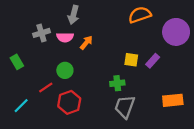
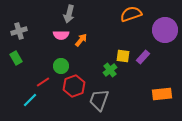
gray cross: (41, 33) -> (19, 31), moved
green cross: (117, 83) -> (110, 70), moved, turned -32
red hexagon: (69, 102) -> (74, 86), moved
cyan line: (21, 106) -> (30, 100), moved
gray trapezoid: (125, 107) -> (99, 100), moved

